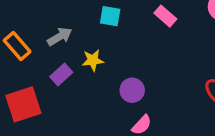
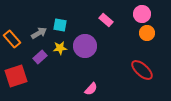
cyan square: (110, 16) -> (60, 25), moved
purple circle: (132, 90) -> (85, 46), moved, size x1.5

